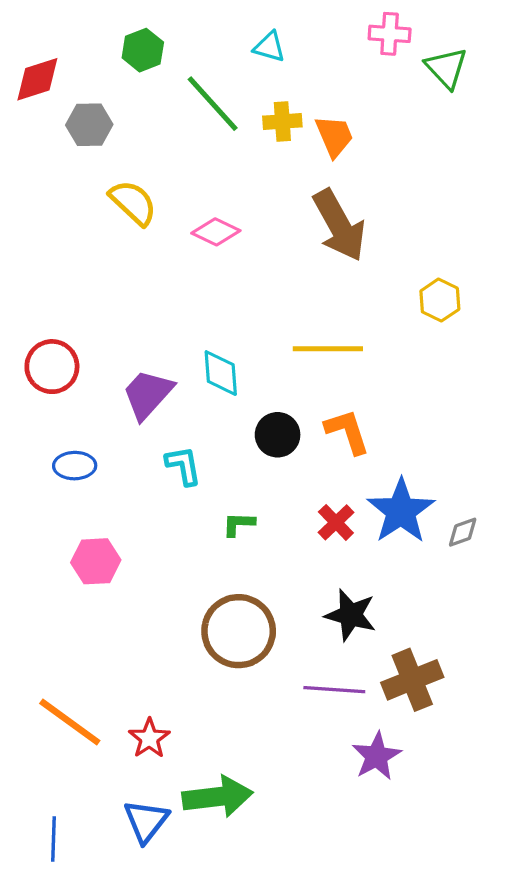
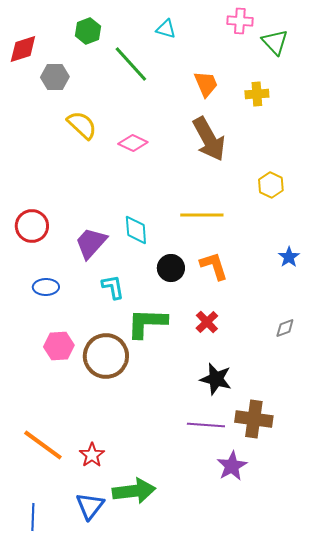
yellow cross: (282, 121) -> (257, 94), moved
blue star: (401, 511) -> (289, 257), moved, size x0.5
green L-shape: (239, 524) -> (147, 323), size x2.0
brown circle: (239, 631) -> (106, 356), moved
brown cross: (412, 680) -> (254, 419), turned 30

